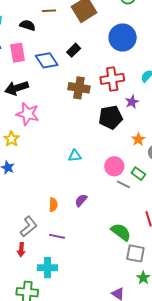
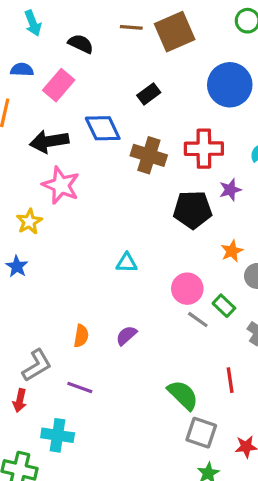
brown line: (49, 11) -> (131, 27), moved
pink rectangle: (18, 53) -> (59, 85), turned 42
blue diamond: (47, 60) -> (103, 128), moved

